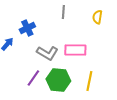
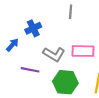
purple line: (33, 78) -> (30, 70), moved, turned 66

